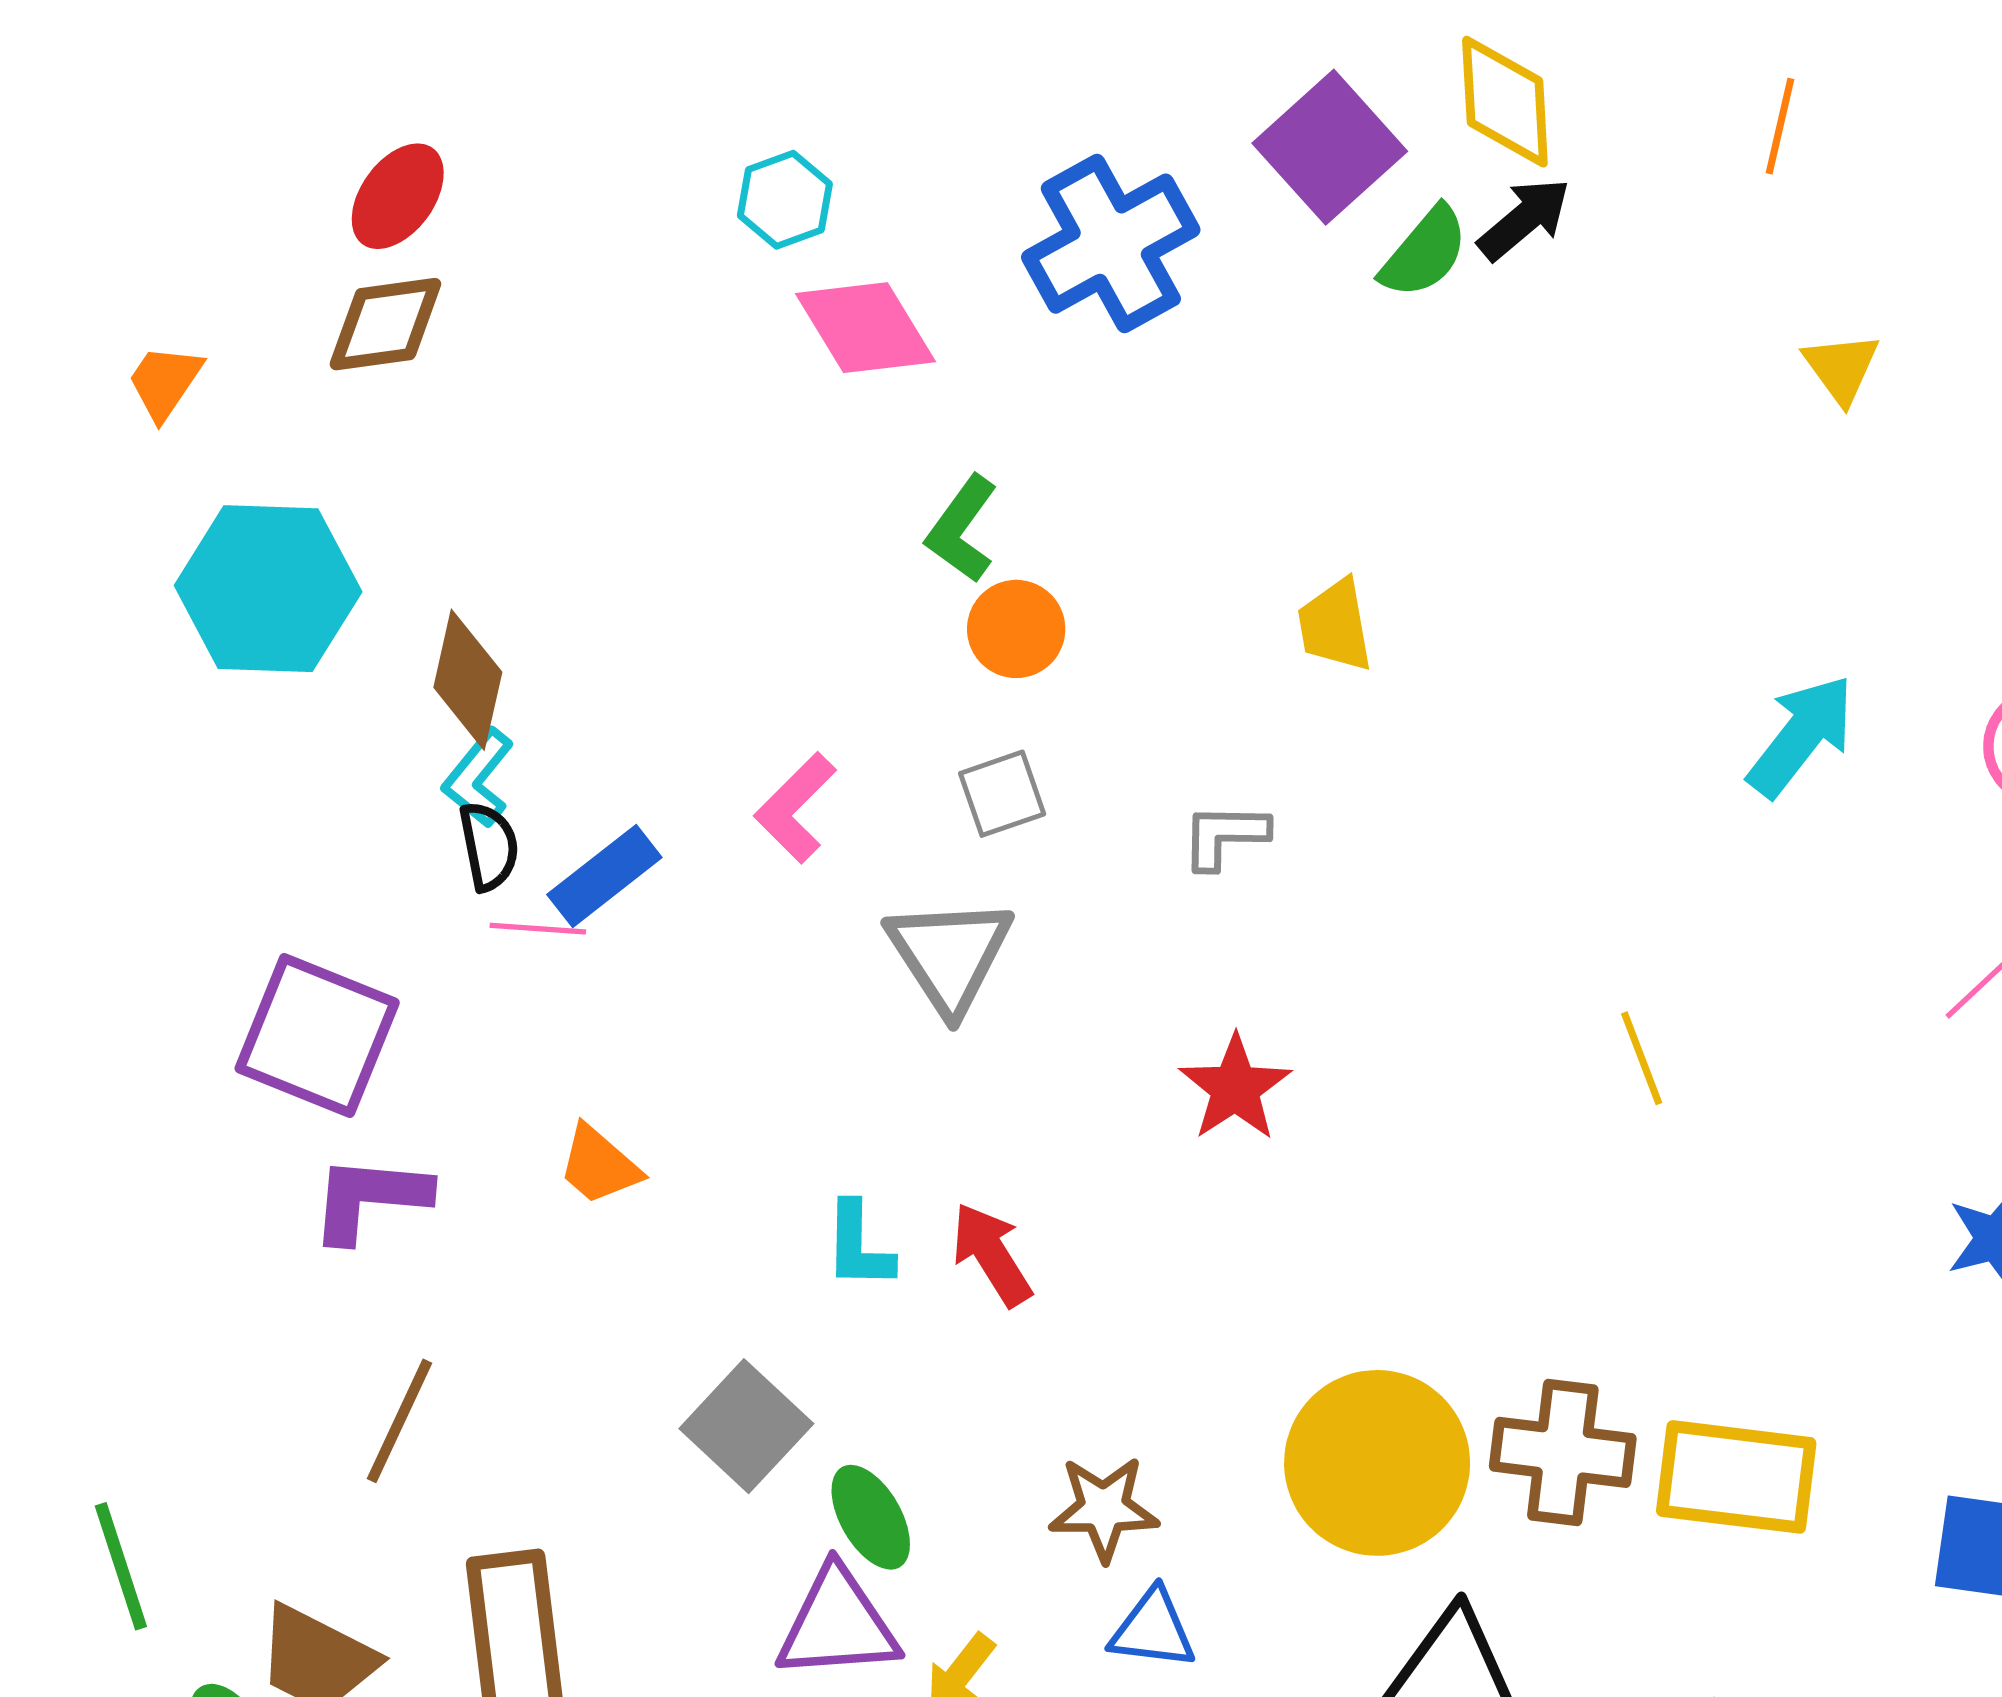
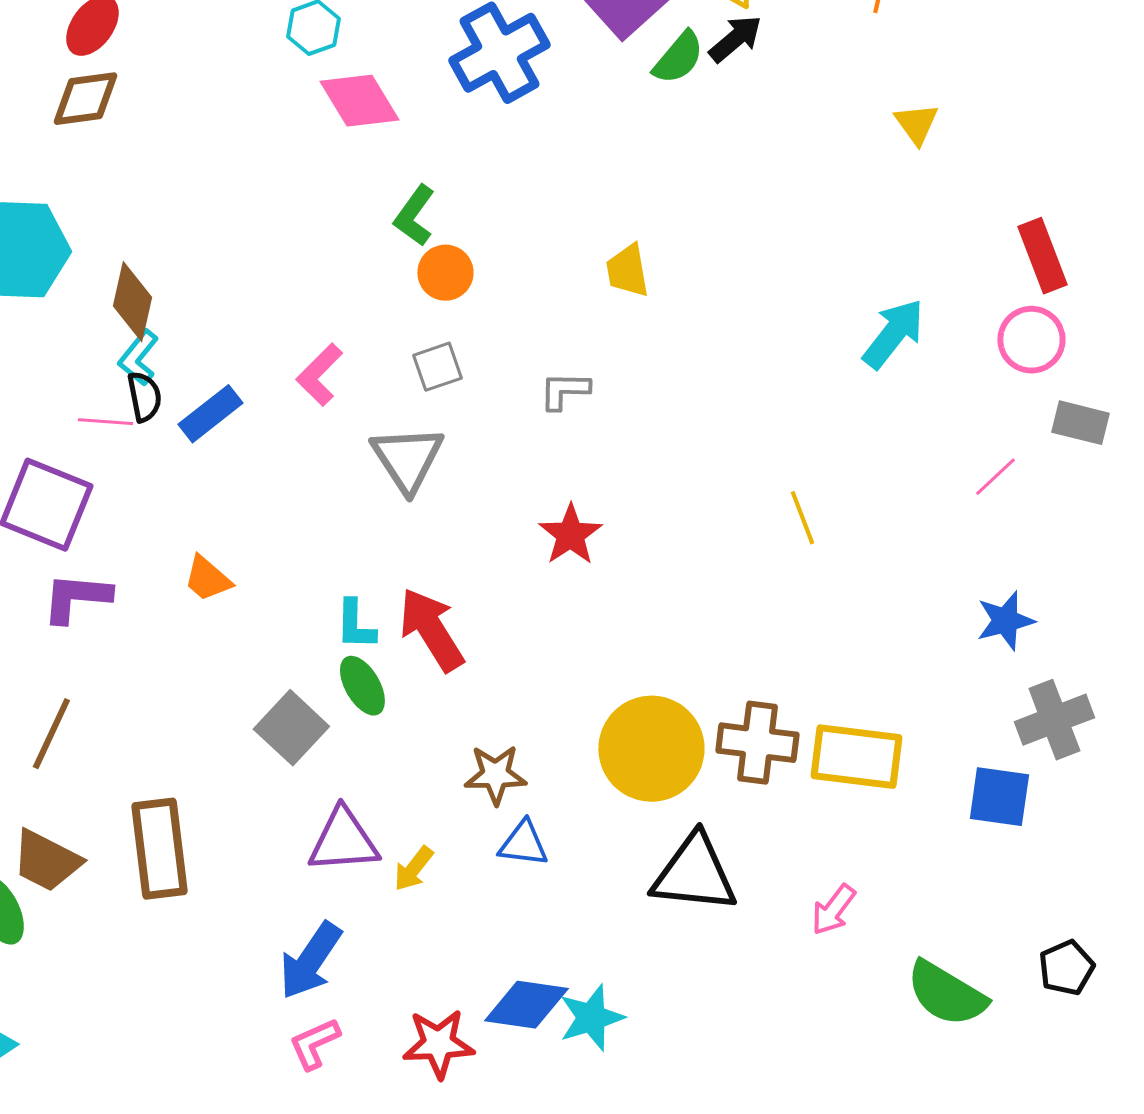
pink line: (538, 929) -> (105, 422), moved
red arrow: (992, 1254) -> (431, 630), size x1.4
brown line: (399, 1421) -> (51, 734), moved
green ellipse: (871, 1517) -> (362, 686), moved

